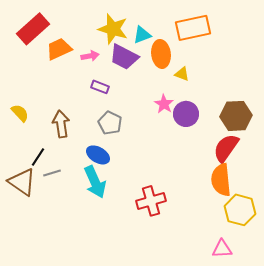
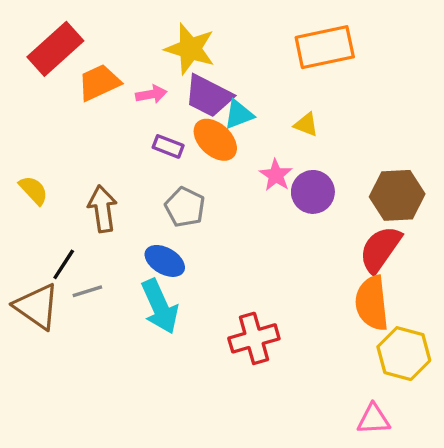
cyan triangle: (142, 35) -> (239, 114), moved
orange ellipse: (161, 54) -> (215, 140), moved, turned -40

